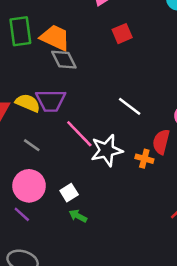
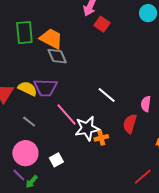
red square: (122, 34) -> (102, 24), moved, turned -35
orange cross: (144, 159) -> (101, 138), moved, turned -32
green arrow: (78, 216) -> (32, 182), moved, turned -80

